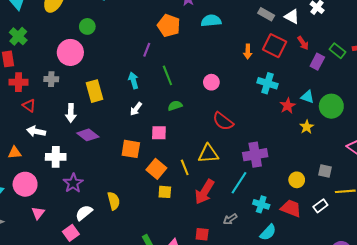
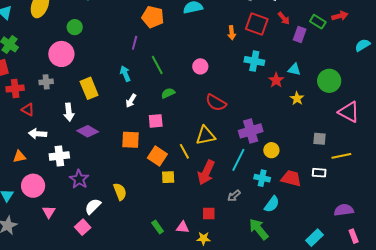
green circle: (331, 106) -> (329, 81), moved
yellow circle: (297, 180) -> (271, 150), moved
white rectangle: (320, 206) -> (319, 173), turned 48

